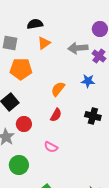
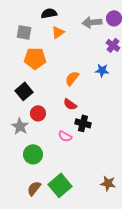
gray arrow: (78, 48) -> (92, 22), moved
red semicircle: (56, 115) -> (70, 104), turned 96
black cross: (93, 116) -> (83, 123), moved

